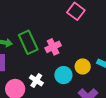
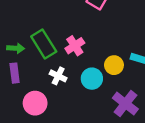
white cross: (36, 80) -> (58, 76), moved

